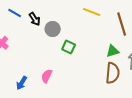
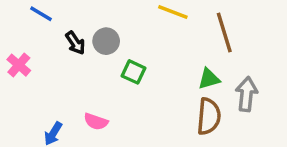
black arrow: (35, 19) -> (75, 43), moved
pink semicircle: (47, 76) -> (96, 122), turned -96

